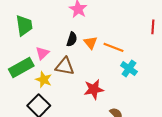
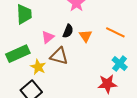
orange line: (113, 47) -> (115, 32), moved
pink triangle: (42, 53) -> (48, 37), moved
red star: (94, 89) -> (107, 84), moved

